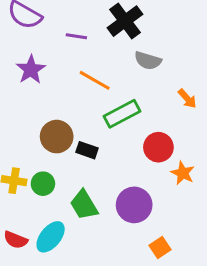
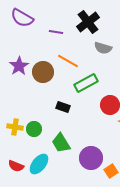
purple star: (31, 70) -> (19, 66), moved
brown circle: (57, 137) -> (43, 72), moved
purple circle: (134, 205) -> (91, 158), moved

